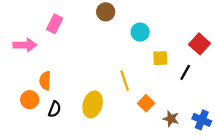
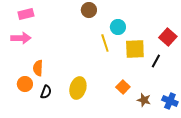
pink rectangle: (55, 24) -> (26, 14), moved, turned 49
yellow square: (160, 58) -> (135, 49), size x1.5
yellow line: (125, 81) -> (105, 43), moved

